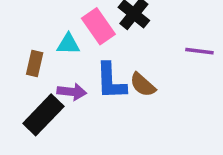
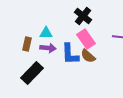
pink rectangle: (98, 26) -> (86, 39), moved
purple arrow: (72, 92) -> (48, 48), moved

